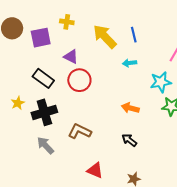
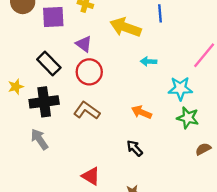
blue line: (134, 35) -> (160, 13), moved
yellow arrow: (105, 36) -> (125, 27), turned -36
brown L-shape: (80, 131) -> (87, 111), moved

